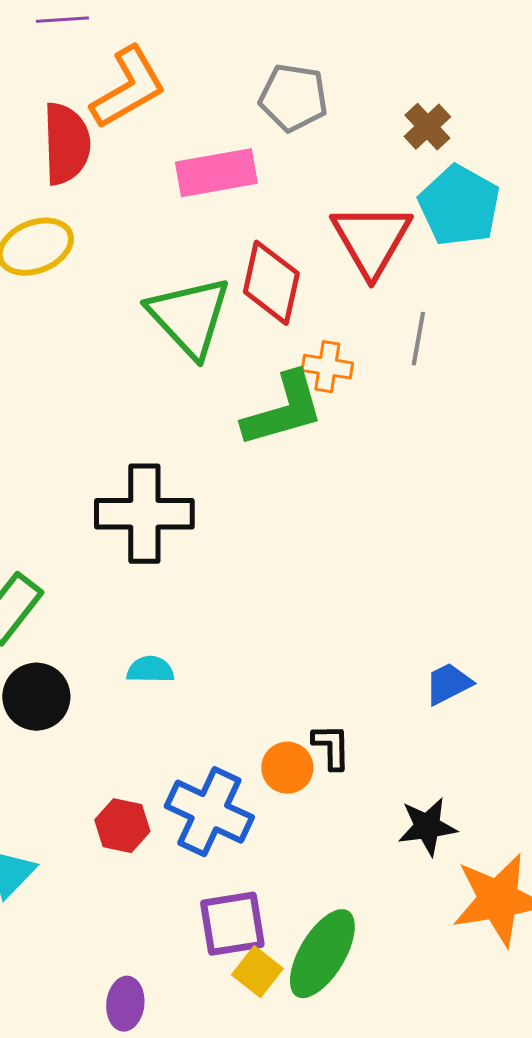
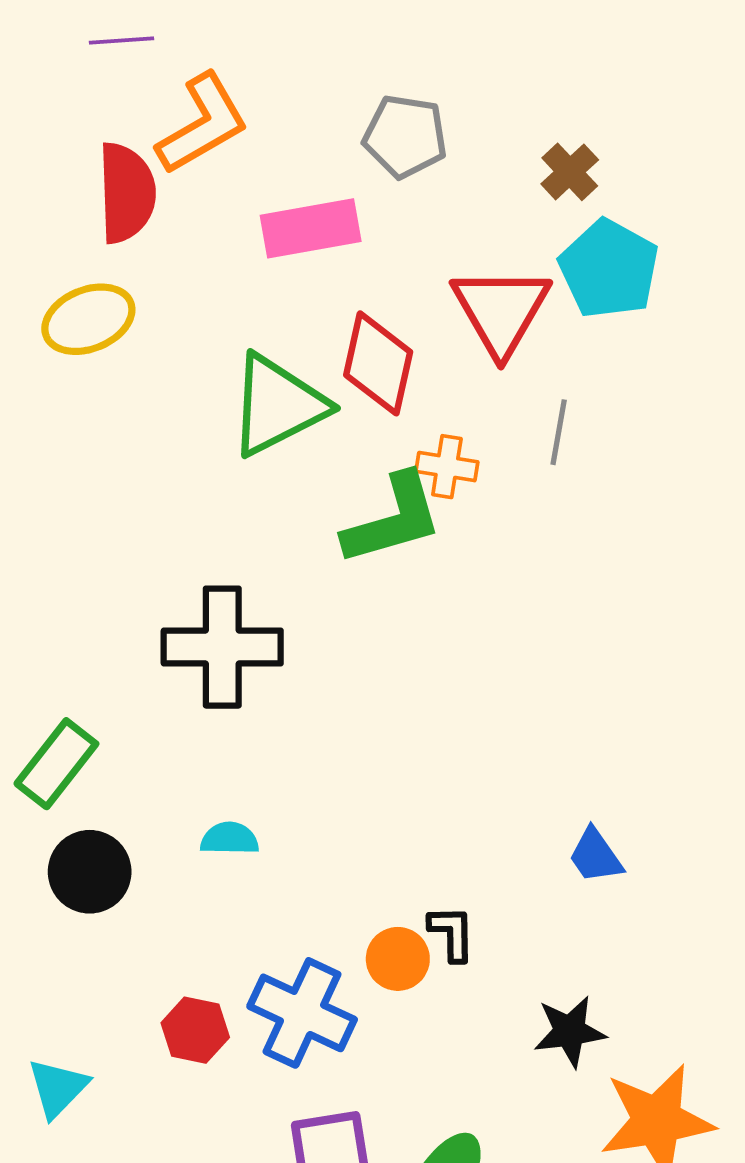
green triangle: (189, 317) -> (277, 405), turned 46
blue trapezoid: (448, 684) -> (595, 856), turned -98

